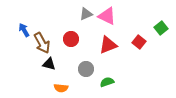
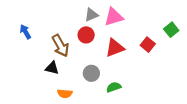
pink triangle: (107, 16) -> (114, 17), turned -42
red circle: (71, 39) -> (86, 35), moved
brown arrow: (42, 43) -> (61, 46), moved

